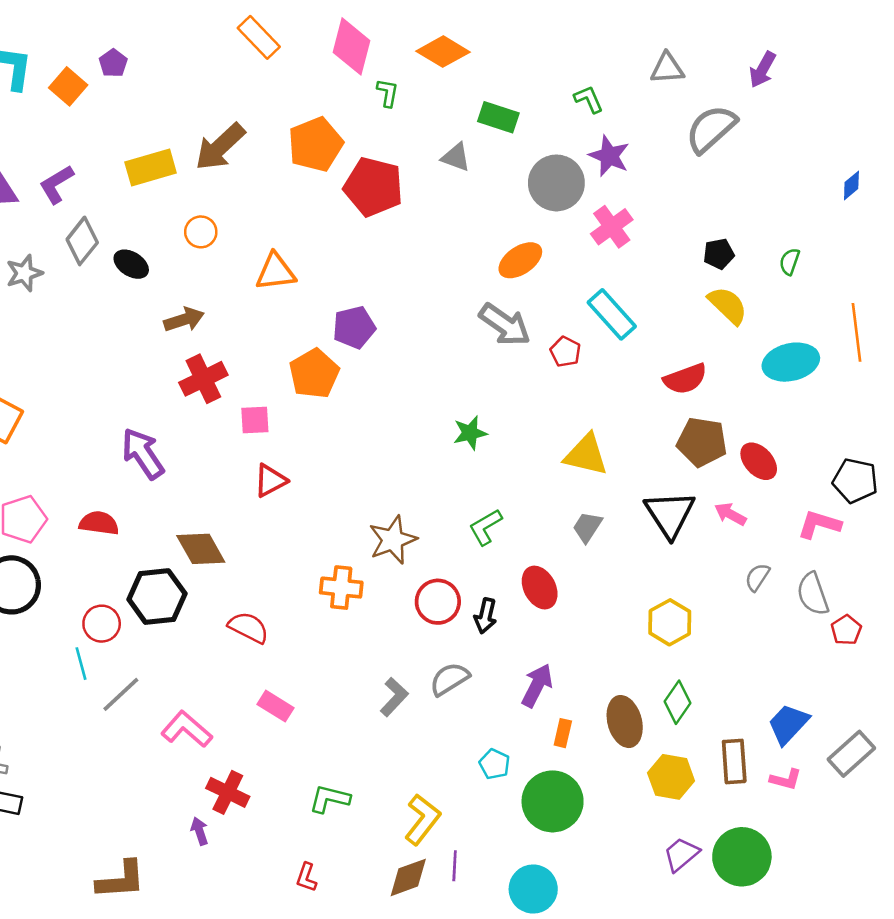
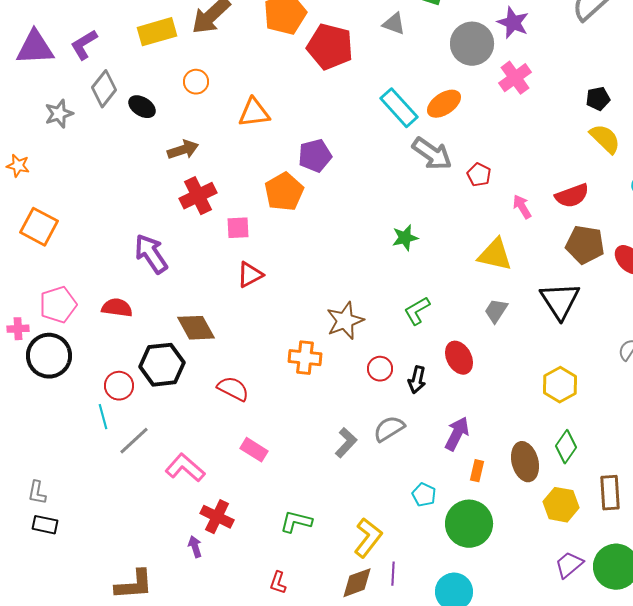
cyan rectangle: (612, 314) -> (399, 108), moved
pink arrow: (730, 514) -> (522, 207), moved, turned 30
red circle: (438, 602) -> (380, 369), size x0.7

